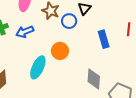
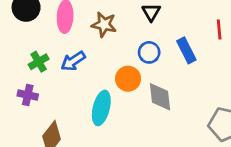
blue circle: (69, 21) -> (149, 52), moved
gray diamond: (94, 79) -> (160, 97), moved

